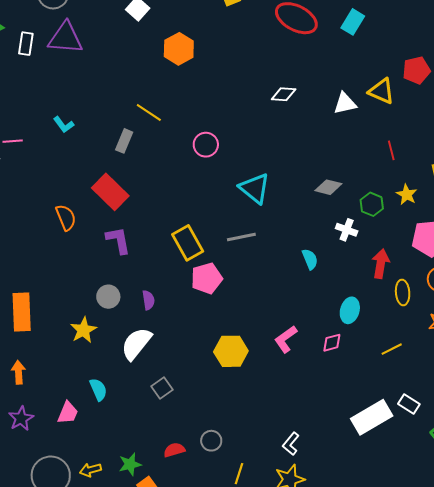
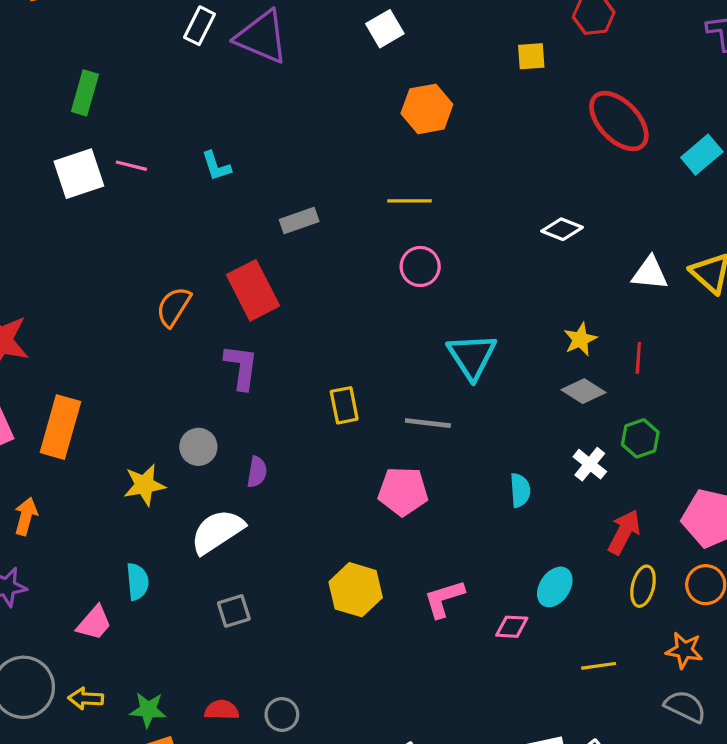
yellow line: (149, 113) -> (409, 201), moved, turned -52
gray rectangle: (124, 141) -> (299, 221), turned 30
red line: (391, 150) -> (638, 358), moved
yellow star: (407, 195) -> (580, 339), moved
orange semicircle: (66, 217) -> (174, 307), turned -144
yellow rectangle: (188, 243) -> (344, 405), size x0.7
pink pentagon: (207, 278) -> (403, 491), moved
pink trapezoid: (68, 413) -> (94, 623), moved

